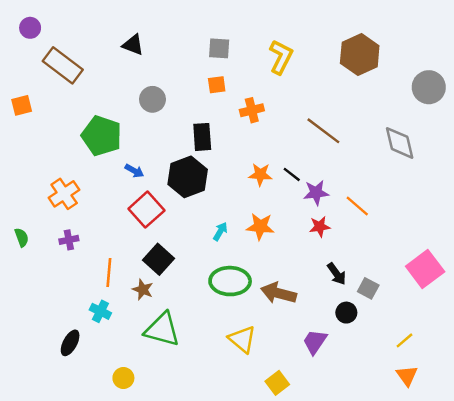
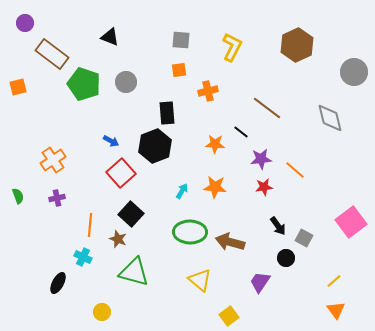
green pentagon: (102, 136) -> (84, 84), moved
black line: (292, 174) -> (241, 132), moved

